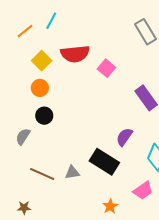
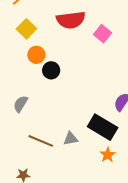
yellow square: (42, 61) -> (26, 29), moved
black circle: (44, 116) -> (51, 70), moved
orange star: (110, 206) -> (108, 155), moved

